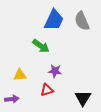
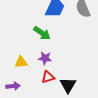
purple star: (55, 71) -> (45, 58), moved
black triangle: (83, 98) -> (68, 85), moved

